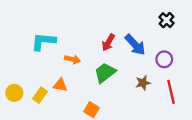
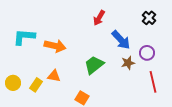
cyan L-shape: (43, 41) -> (24, 37), moved
red arrow: (108, 43) -> (99, 18), moved
orange arrow: (73, 59) -> (55, 46), moved, size x1.5
brown star: (143, 83) -> (128, 63), moved

